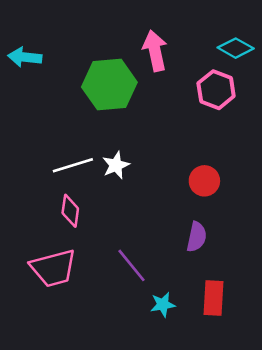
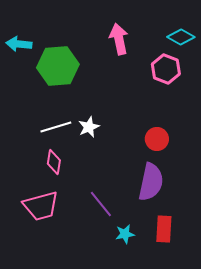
green hexagon: (109, 85) -> (58, 66), moved
purple semicircle: (197, 237) -> (151, 182), size x1.6

